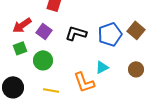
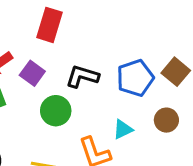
green circle: (43, 60) -> (56, 111), moved
brown circle: (136, 69) -> (166, 120), moved

